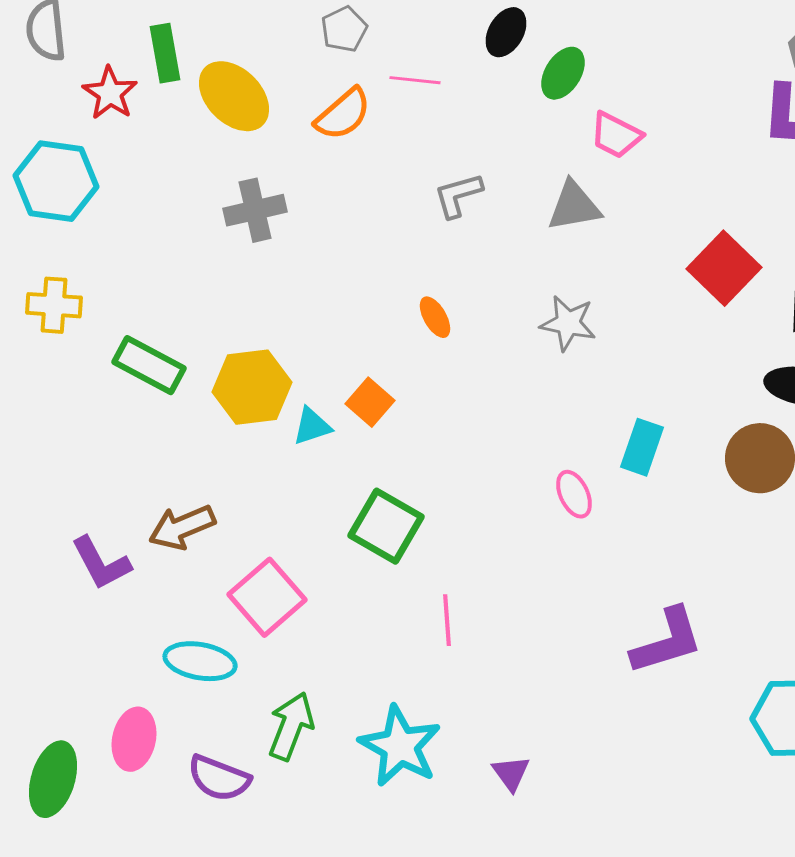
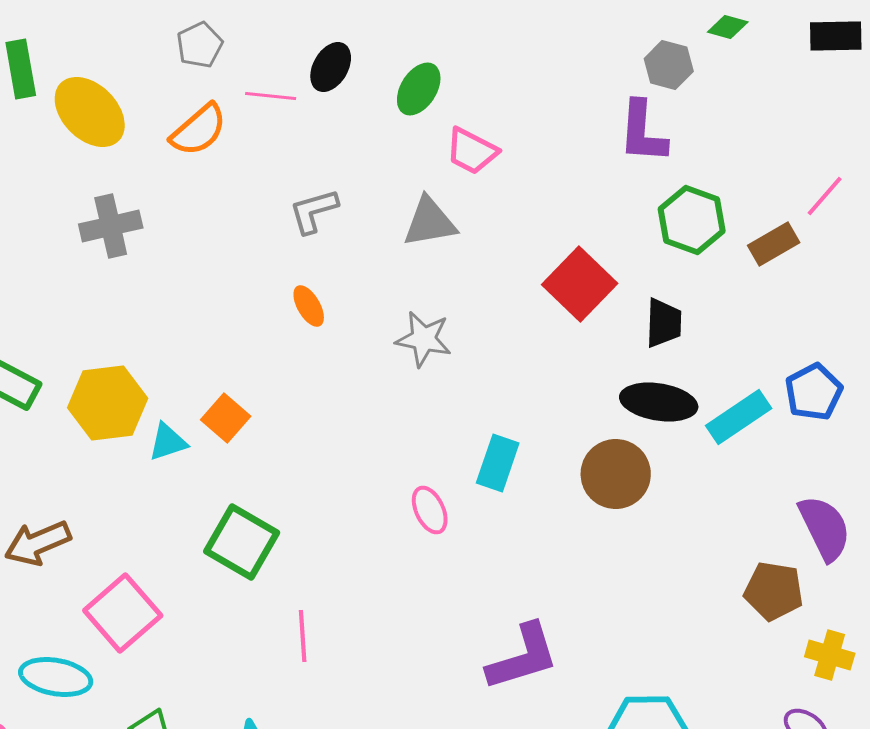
black ellipse: (506, 32) -> (331, 67), moved
orange ellipse: (435, 317) -> (309, 306), moved

